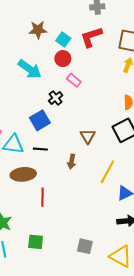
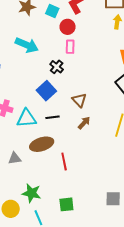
red circle: (63, 59) -> (68, 27), moved
pink rectangle: (74, 80) -> (70, 47), turned 64
brown triangle: (88, 136) -> (79, 100), moved
brown arrow: (72, 162) -> (84, 123), turned -136

